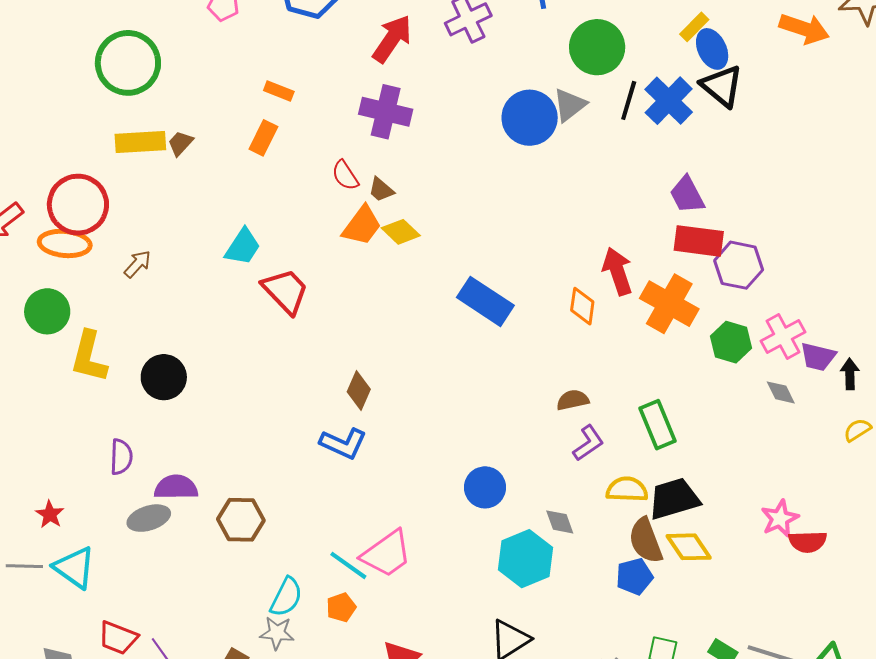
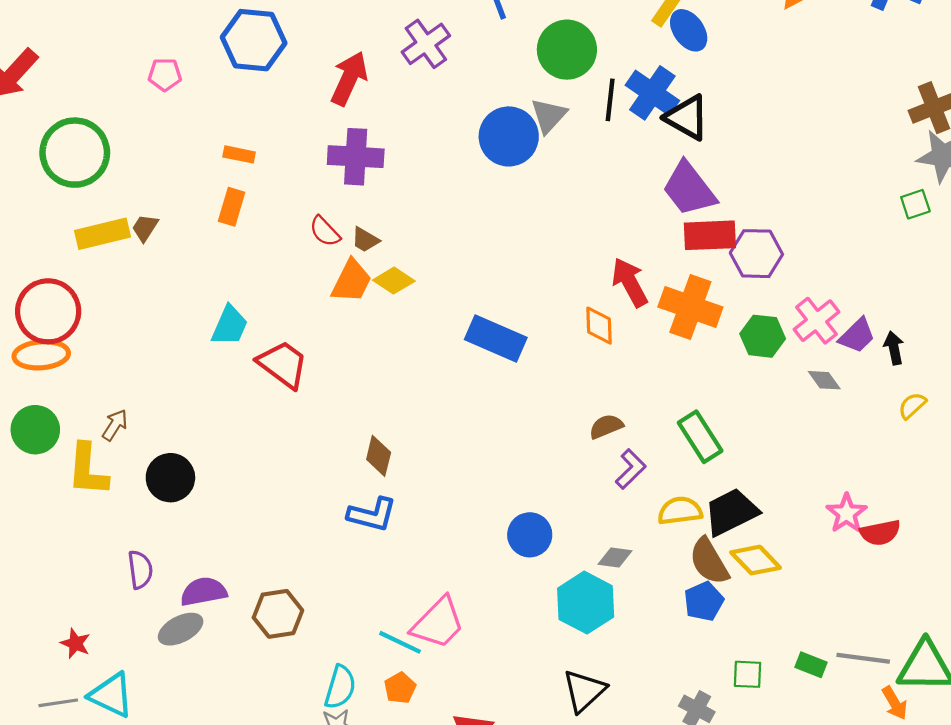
black triangle: (722, 86) -> (687, 117), moved
purple trapezoid: (687, 195) -> (689, 189), size x1.4
brown arrow: (138, 264) -> (115, 425), moved
purple trapezoid: (818, 357) -> (857, 336), turned -48
gray diamond: (560, 522) -> (615, 557), turned -52

